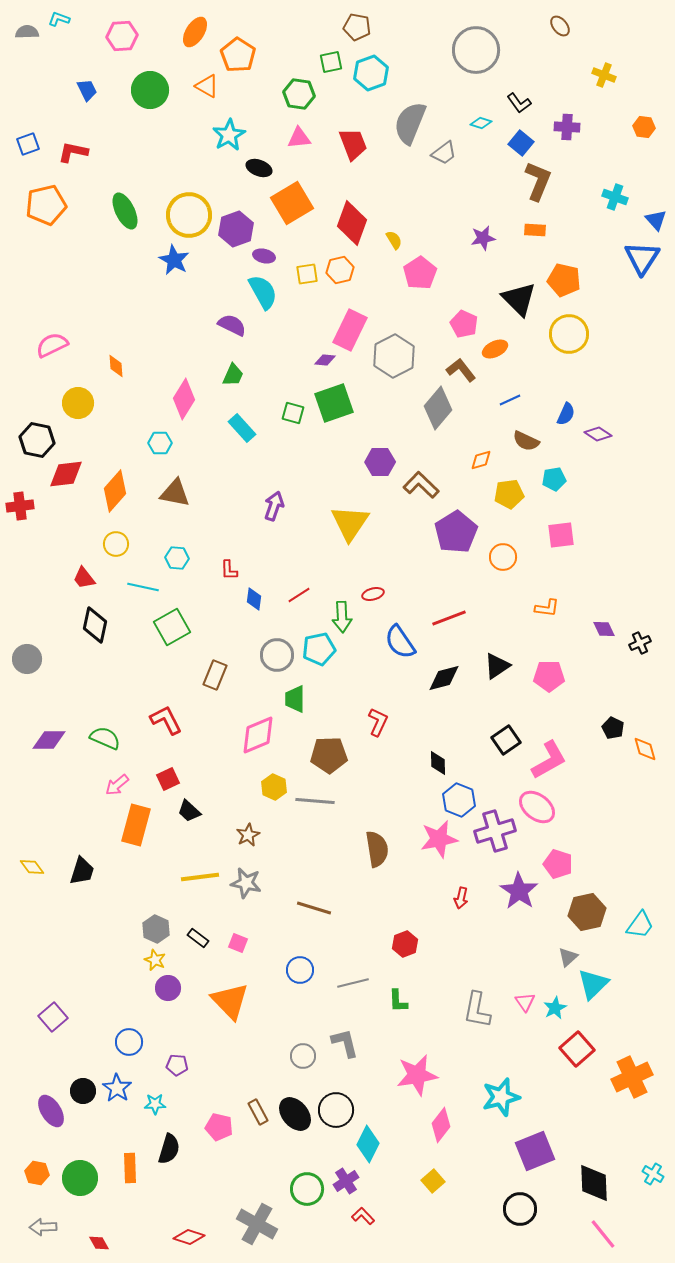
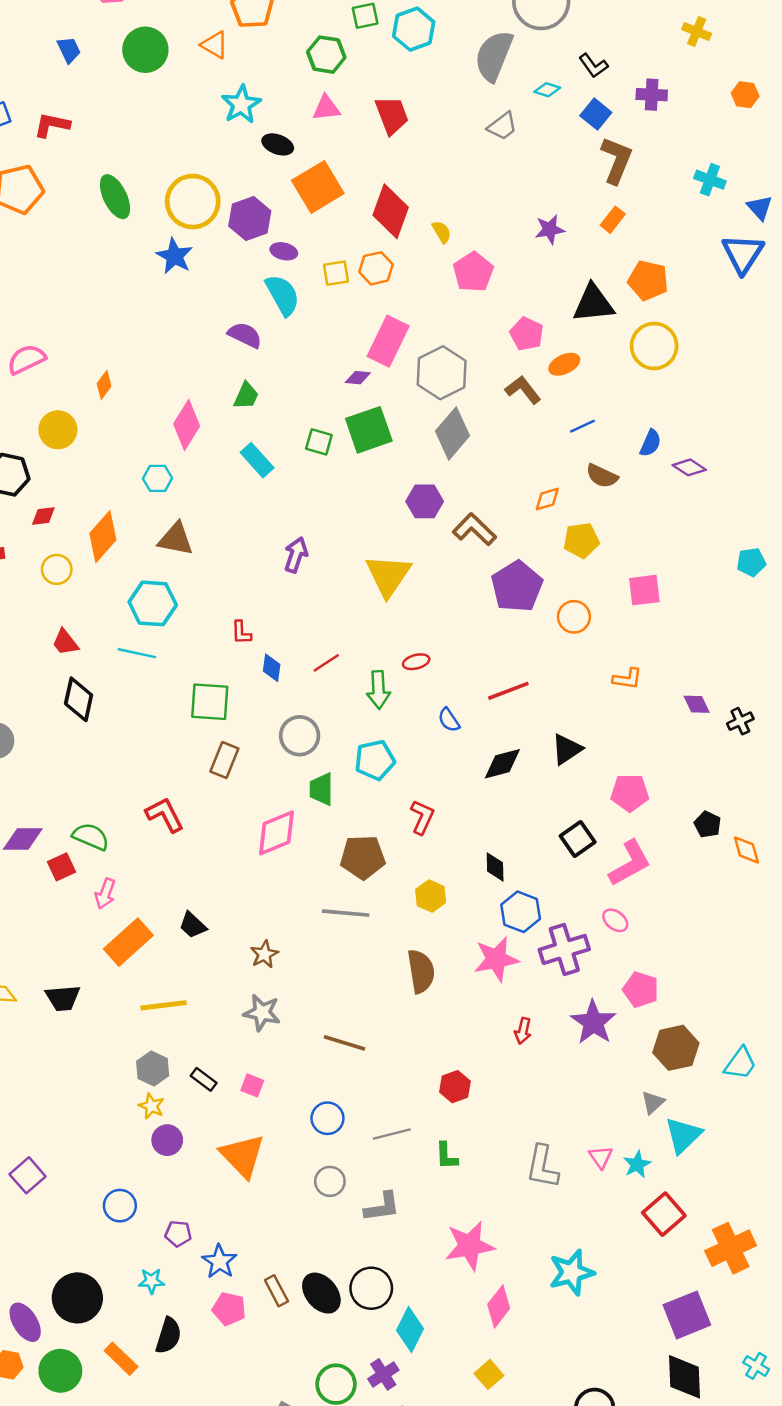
gray semicircle: (410, 123) -> (494, 56), moved
orange rectangle: (535, 230) -> (613, 220), turned -55
black triangle: (519, 299) -> (593, 304), turned -51
orange diamond: (116, 366) -> (104, 385), turned 40
gray diamond: (438, 408) -> (453, 433), moved
red diamond: (66, 474) -> (43, 516), size x0.6
cyan pentagon: (554, 479) -> (751, 562), moved
yellow circle: (116, 544) -> (57, 569), moved
cyan hexagon: (177, 558) -> (153, 603), moved, size x1.6
green square: (172, 627) -> (210, 702), moved, turned 33
blue semicircle: (400, 642) -> (449, 720), size x0.6
cyan pentagon: (319, 649) -> (375, 760), moved
pink pentagon: (549, 676) -> (630, 793), moved
red square: (168, 779) -> (62, 867), moved
pink arrow: (117, 785) -> (105, 894), turned -30
yellow hexagon: (274, 787) -> (431, 896), moved
pink ellipse: (537, 807) -> (615, 920), size x0.6
orange rectangle: (136, 825) -> (128, 942), turned 33
black trapezoid: (82, 871) -> (63, 998), turned 68
yellow line: (200, 877) -> (164, 1005), moved
gray L-shape: (345, 1043) -> (382, 1207), turned 96
gray circle: (303, 1056) -> (330, 1181), moved
blue star: (117, 1088) -> (219, 1262), moved
black circle: (83, 1091) -> (77, 1298), moved, size x1.6
purple ellipse: (51, 1111) -> (25, 1322), moved
purple square: (535, 1151) -> (687, 1315), moved
orange rectangle: (130, 1168) -> (121, 1359), turned -44

